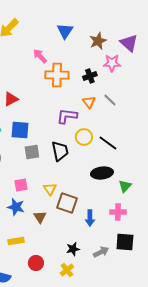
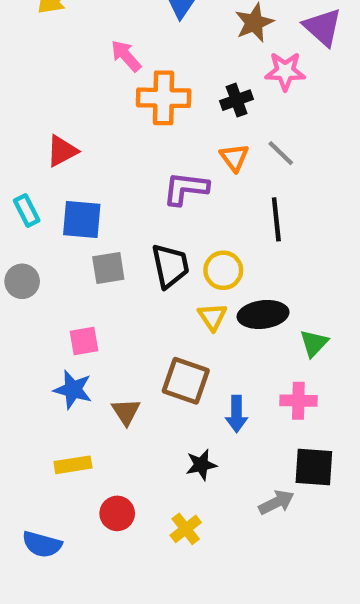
yellow circle: (84, 137) -> (223, 270), moved
black line: (108, 143) -> (276, 219), moved, turned 48
yellow triangle: (50, 189) -> (212, 317), moved
black star: (73, 249) -> (201, 465), moved
gray arrow: (101, 252) -> (276, 502), moved

